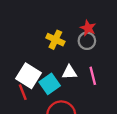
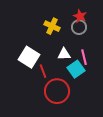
cyan square: (50, 84) -> (76, 69), moved
red line: (23, 92) -> (43, 71), moved

